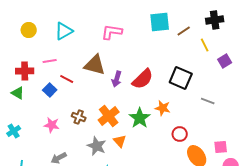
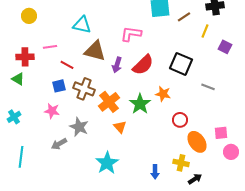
cyan triangle: (64, 31) -> (82, 25), moved, turned 42
pink L-shape: (112, 32) -> (131, 34), moved
yellow line: (205, 45) -> (205, 31), turned 48
purple square: (225, 61) -> (225, 47), turned -32
blue square: (50, 90) -> (59, 86), moved, turned 32
brown cross: (79, 117) -> (84, 89), moved, size x1.5
gray star: (97, 146) -> (79, 127), moved

